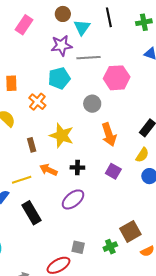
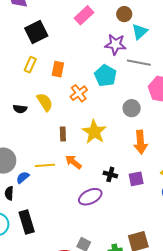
cyan pentagon: (59, 78) -> (105, 76), turned 30
black cross: (77, 167) -> (110, 174), moved
purple square: (113, 171) -> (136, 179), turned 35
black rectangle: (32, 213) -> (27, 222), moved

